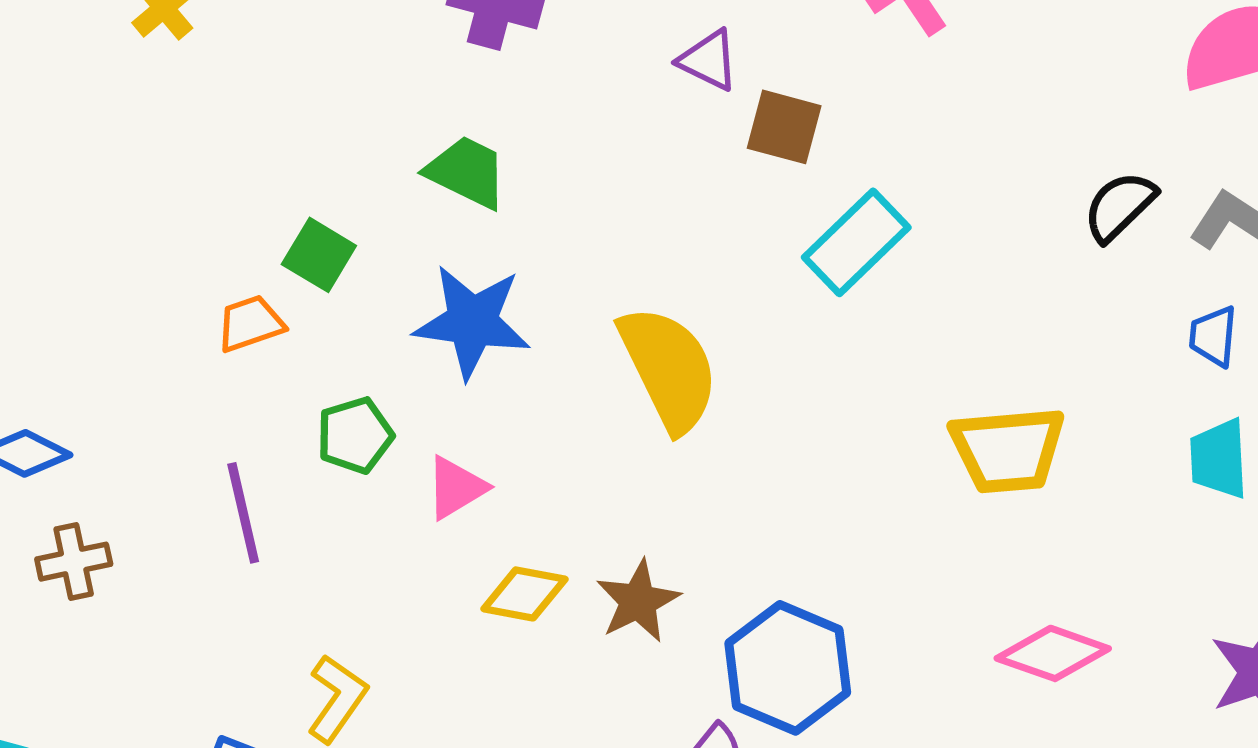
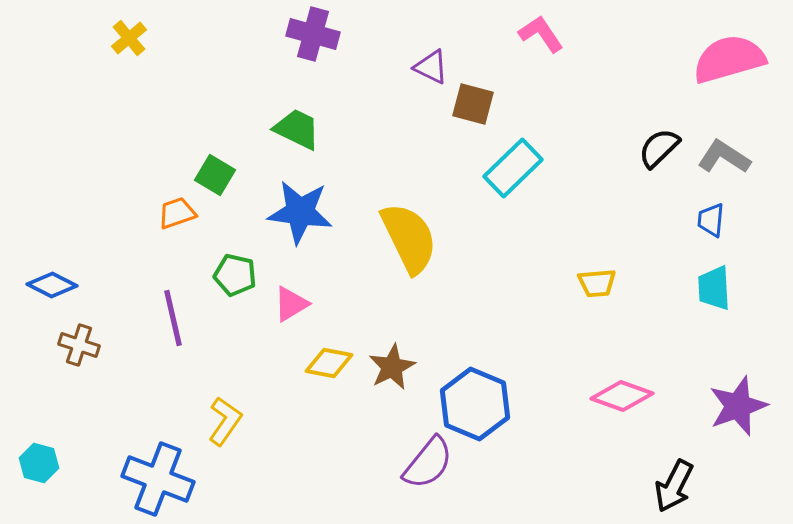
green pentagon: (355, 435) -> (235, 275), turned 30
yellow trapezoid: (1008, 450) -> (597, 283), size x0.6
brown cross: (74, 562) -> (79, 345), turned 30

